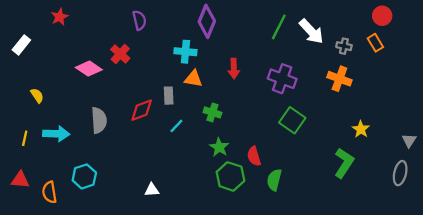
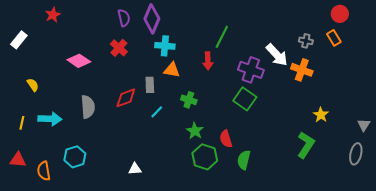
purple diamond: (207, 21) -> (152, 19), moved
green line: (279, 27) -> (222, 37), moved
white arrow: (311, 31) -> (277, 55), moved
red cross: (120, 54) -> (119, 48), moved
green square: (292, 120) -> (245, 99), moved

